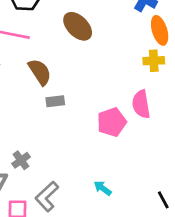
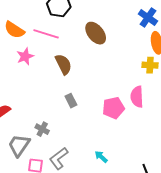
gray rectangle: (55, 101) -> (71, 101), moved, turned 64
gray cross: (21, 160) -> (42, 129), turned -32

